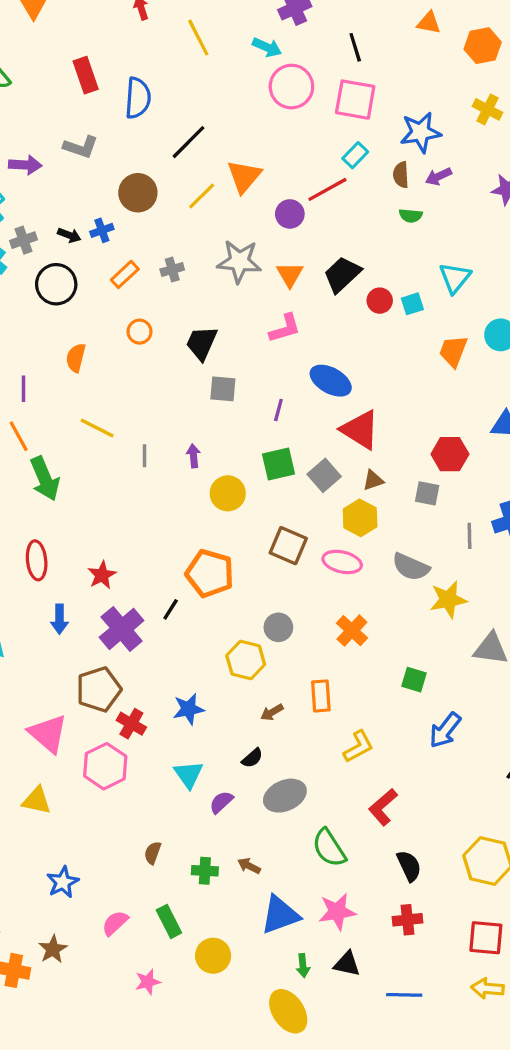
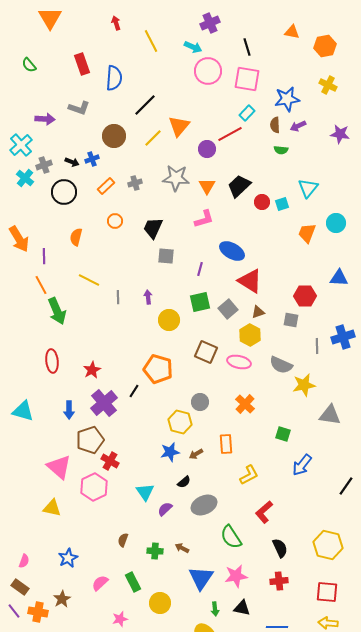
blue arrow: (59, 619) -> (69, 410), moved
blue star: (189, 709) -> (170, 452), moved
blue triangle: (280, 915) -> (201, 578), turned -36

